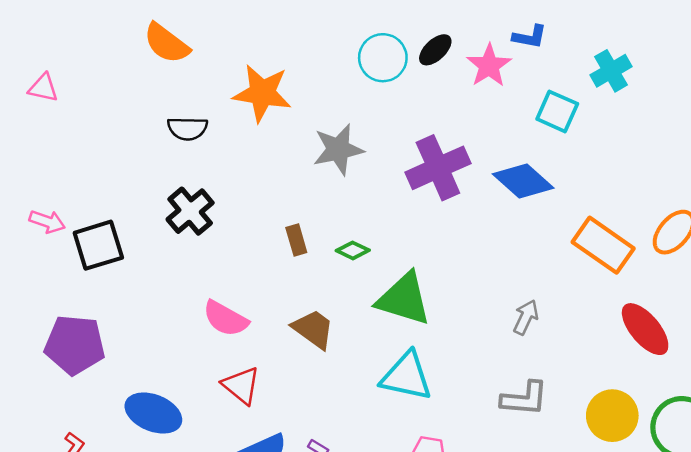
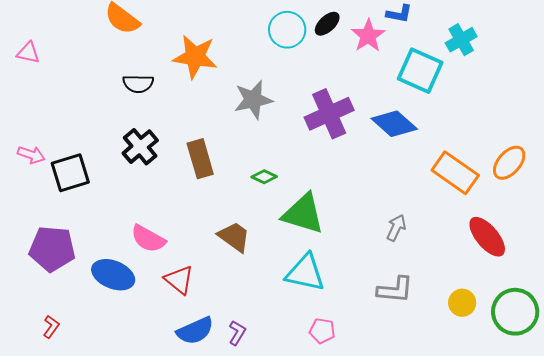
cyan square: (557, 111) -> (420, 71), size x1.4
brown rectangle: (296, 240) -> (200, 159), moved, size x1.6
pink semicircle: (226, 319) -> (148, 239), moved
blue ellipse: (153, 413) -> (113, 275), moved
yellow circle: (612, 416) -> (462, 303), size x0.7

